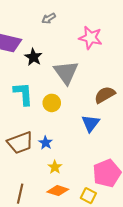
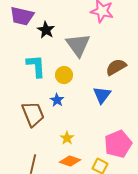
brown trapezoid: (20, 143) -> (33, 114), turned -92
blue star: (46, 143) -> (57, 100), moved

